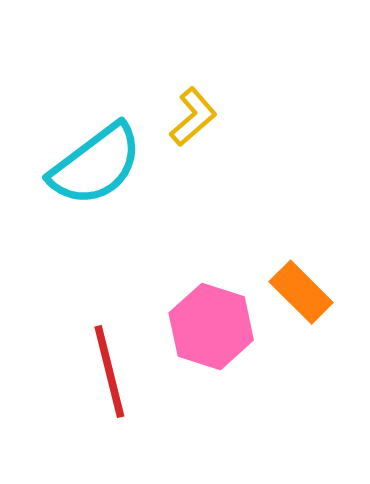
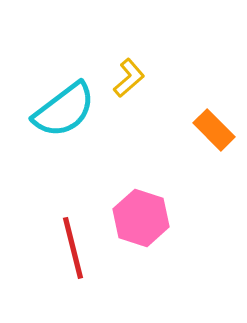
orange rectangle: (301, 292) -> (214, 130), moved

